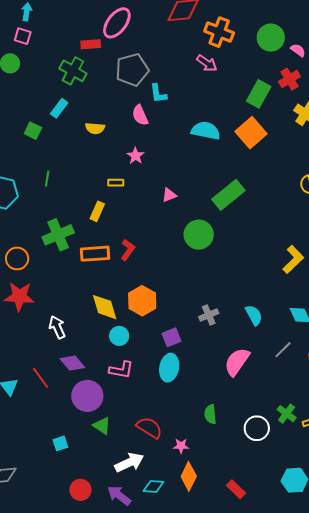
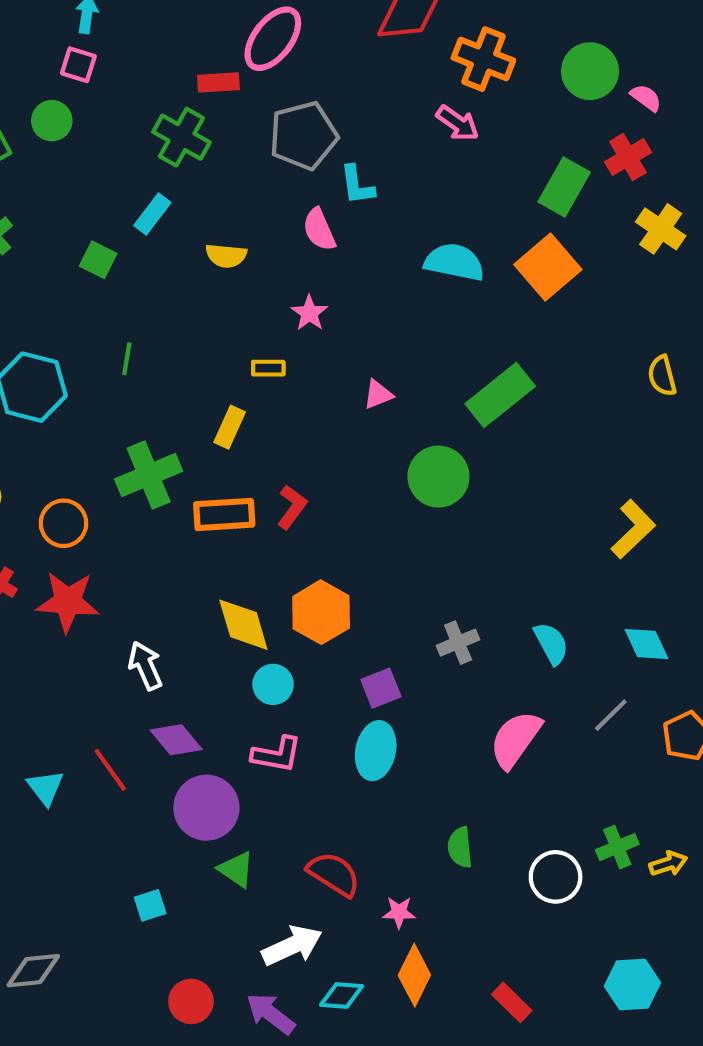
green cross: (287, 414) -> (617, 847), turned 30

